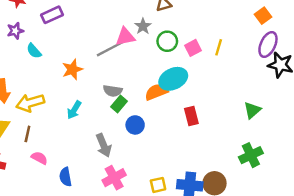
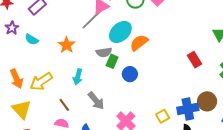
cyan ellipse: (173, 79) -> (120, 32), moved
red rectangle: (191, 116) -> (195, 60), moved
brown line: (27, 134) -> (64, 105), moved, turned -32
gray arrow: (104, 145) -> (96, 101), moved

